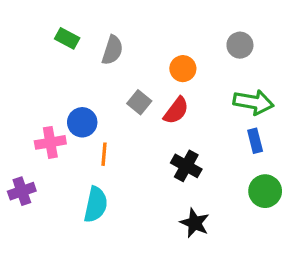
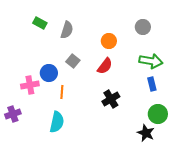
gray square: (139, 102) -> (73, 61), moved
black cross: (186, 166) -> (111, 99), turned 30
black star: (195, 223) -> (146, 133), moved

